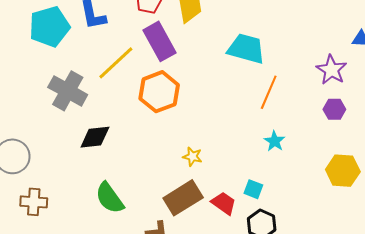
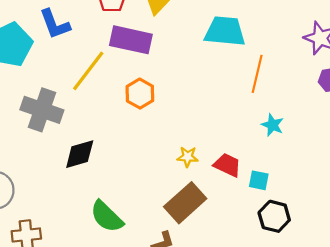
purple rectangle: (160, 41) -> (131, 40), turned -39
orange hexagon: (159, 92) -> (140, 94), size x0.7
red trapezoid: (224, 203) -> (227, 165), moved

